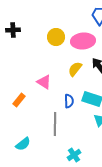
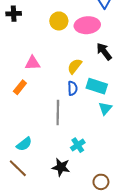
yellow semicircle: (75, 69) -> (75, 66), moved
pink triangle: (44, 82) -> (33, 63), moved, turned -35
cyan semicircle: (23, 144) -> (24, 144), moved

